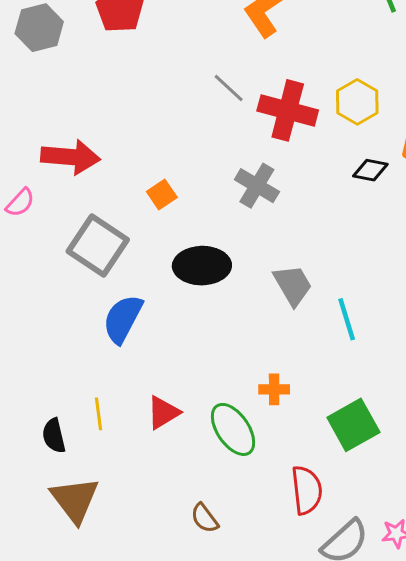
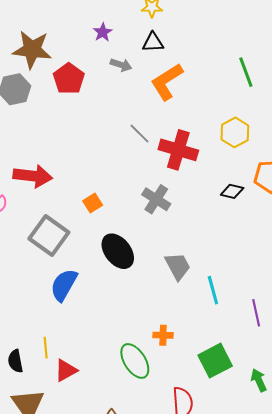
yellow hexagon: (357, 102) -> (235, 132), moved
black ellipse: (202, 266) -> (118, 251), turned 51
red triangle: (163, 412) -> (66, 370), moved

